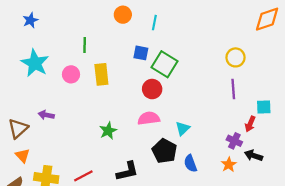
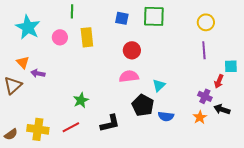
green square: (165, 64) -> (154, 16), moved, turned -30
green star: (108, 131) -> (81, 100), moved
orange triangle: (23, 156) -> (23, 62), moved
blue semicircle: (190, 163) -> (166, 116), turned -63

